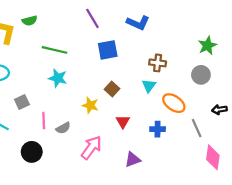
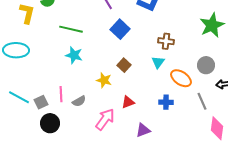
green star: (207, 46) -> (212, 25), size x1.4
blue square: (108, 50) -> (120, 29), turned -36
gray circle: (201, 75) -> (206, 65), moved
gray square: (22, 102) -> (41, 102), moved
red triangle: (123, 122) -> (128, 102), moved, turned 40

